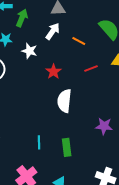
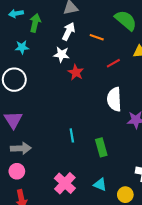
white star: (29, 51) -> (61, 55), moved
white semicircle: (64, 101) -> (114, 99), moved
cyan line: (39, 142) -> (72, 135), moved

